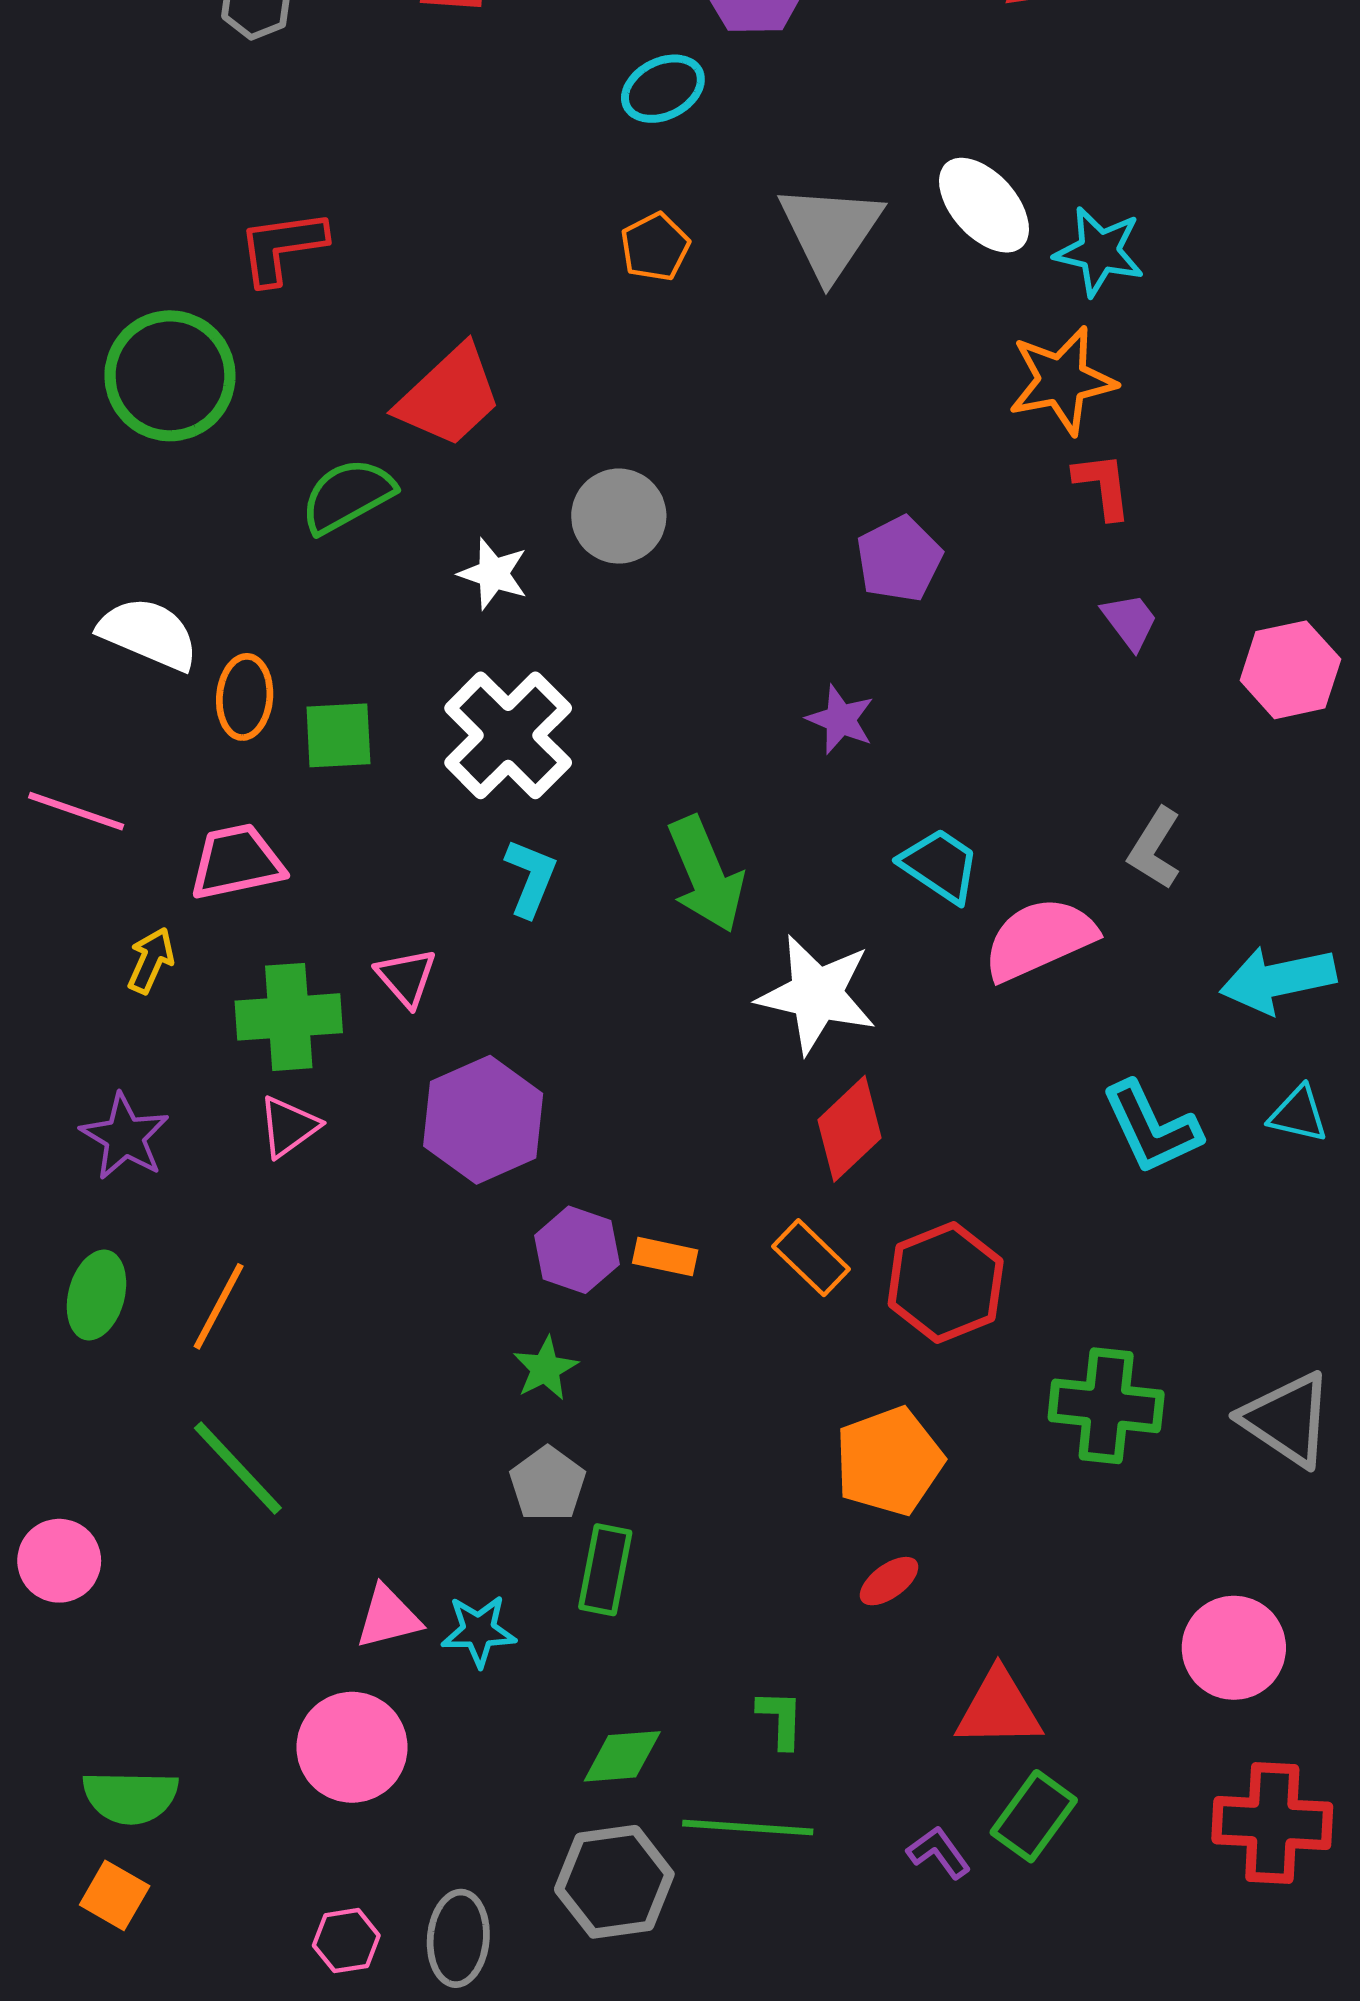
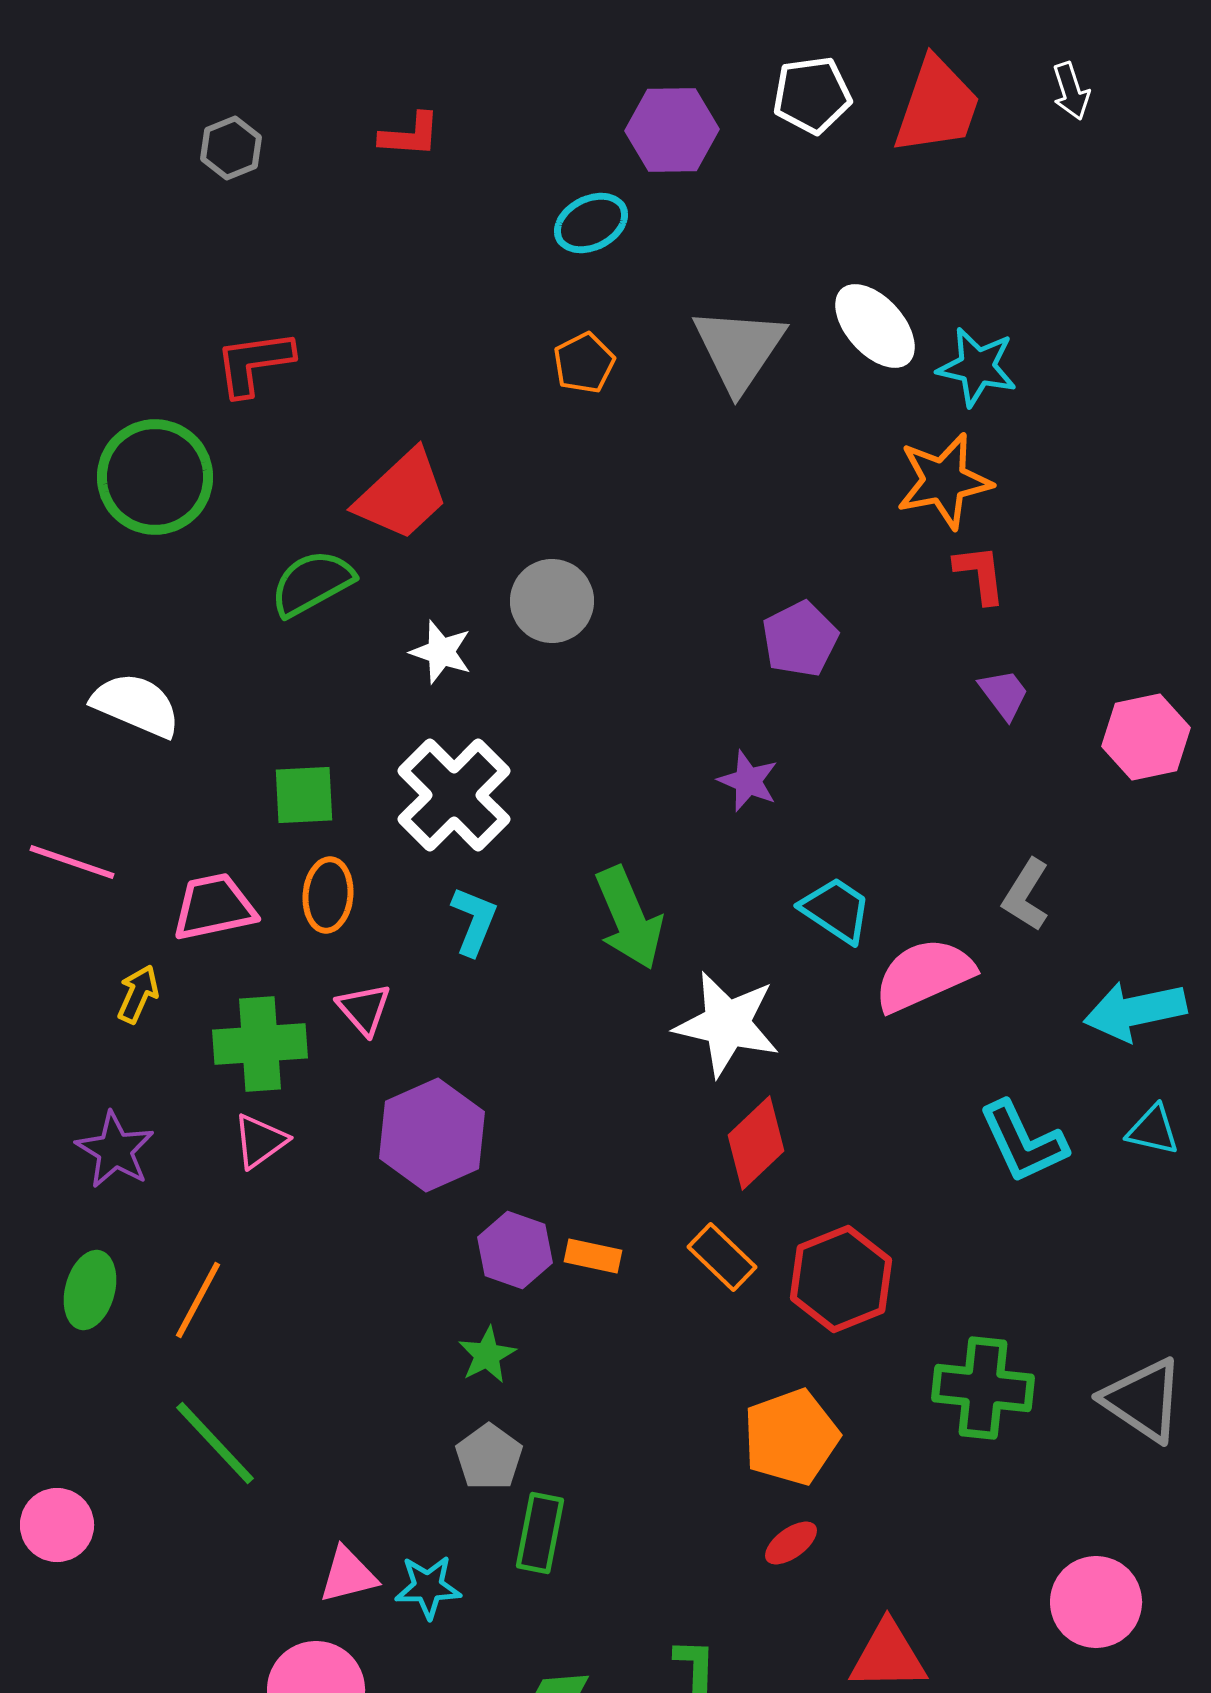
orange ellipse: (245, 697) -> (328, 895), moved

